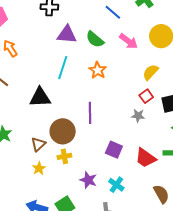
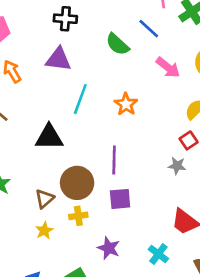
purple triangle: (67, 35) -> (58, 59), moved
green semicircle: (95, 39) -> (117, 44), moved
purple square: (114, 150) -> (120, 199), moved, turned -30
cyan cross: (116, 185) -> (158, 254), moved

